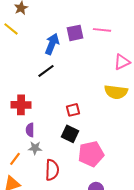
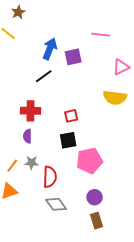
purple square: (75, 33) -> (73, 57), moved
red cross: (21, 105) -> (30, 111), moved
black square: (70, 134) -> (68, 140), turned -36
gray star: (35, 148) -> (32, 163), moved

